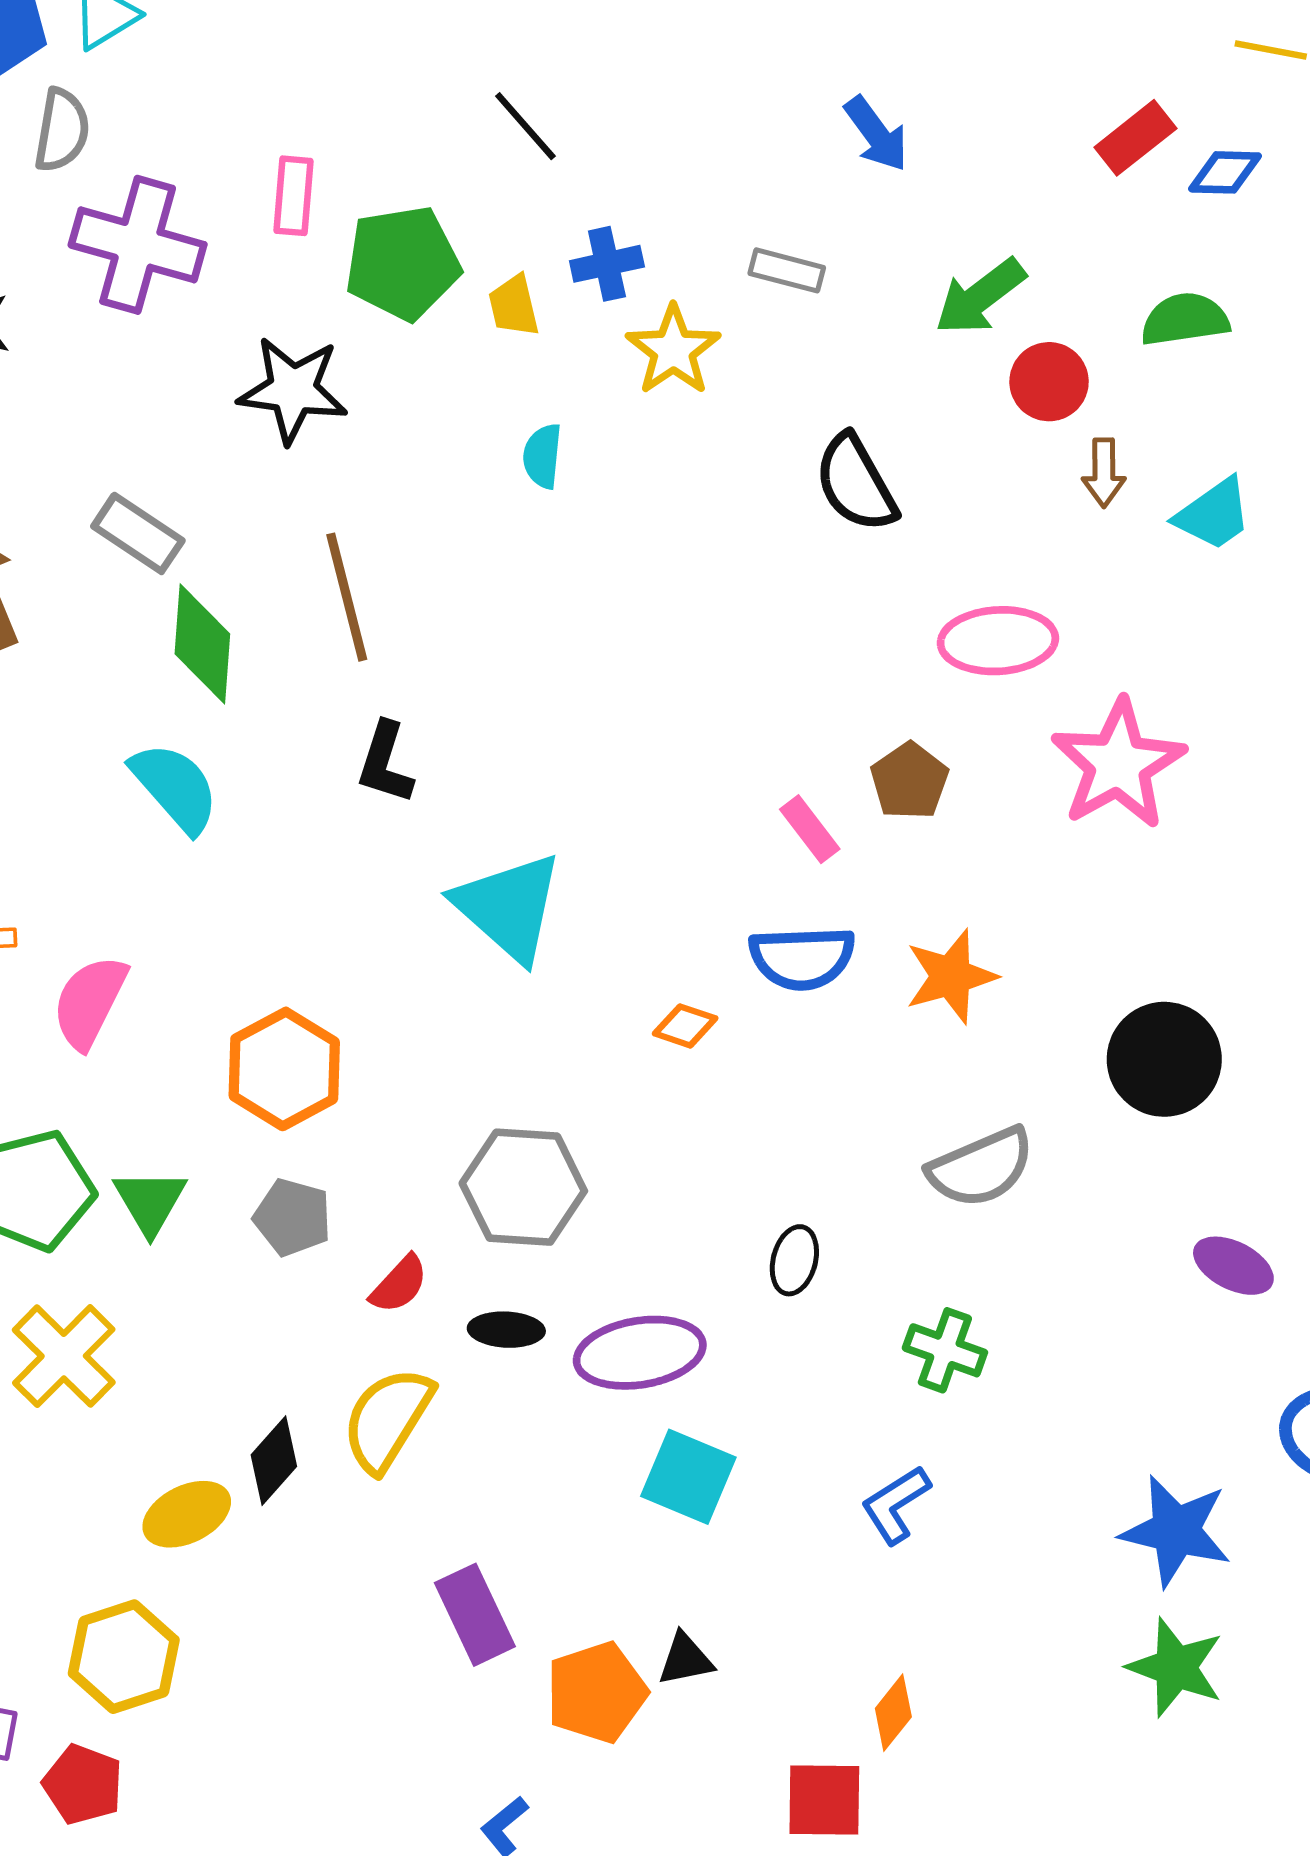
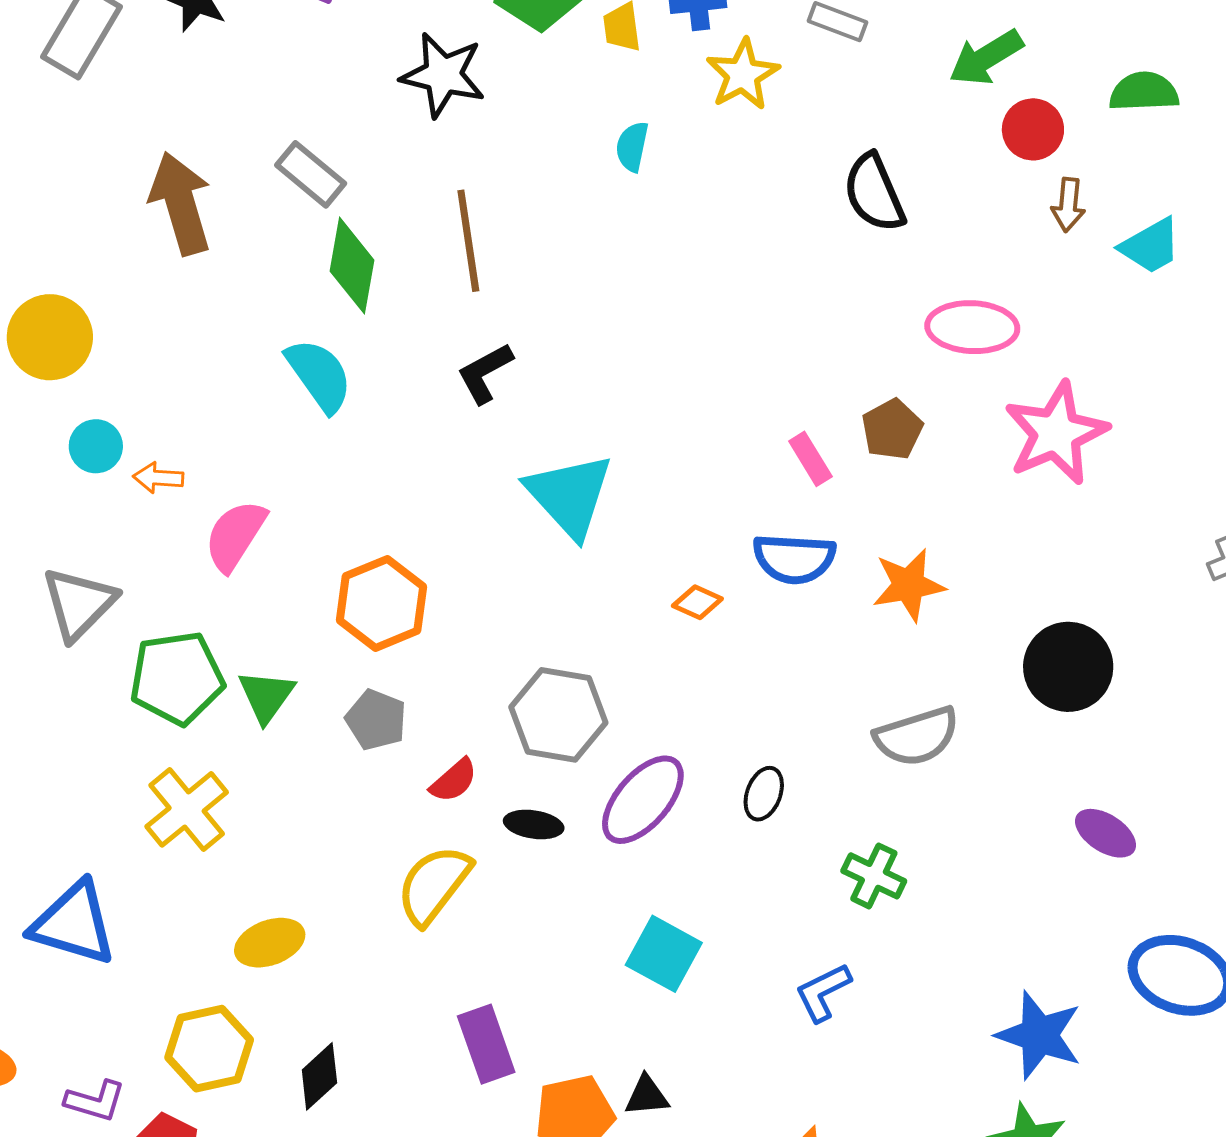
black L-shape: (385, 763) -> (485, 373), turned 38
purple ellipse: (640, 1353) -> (643, 800), moved, turned -46
black diamond: (274, 1461) -> (319, 1076), moved

